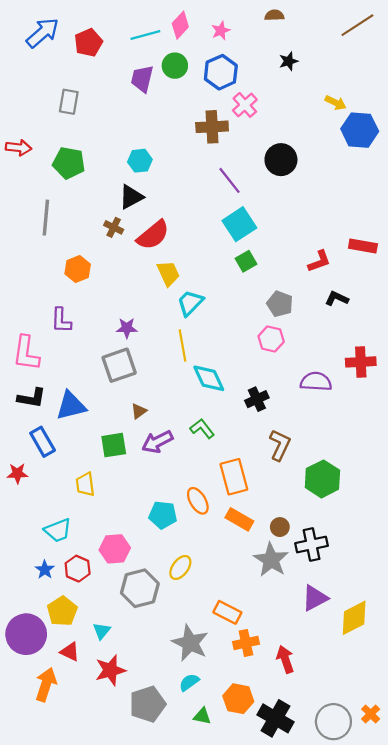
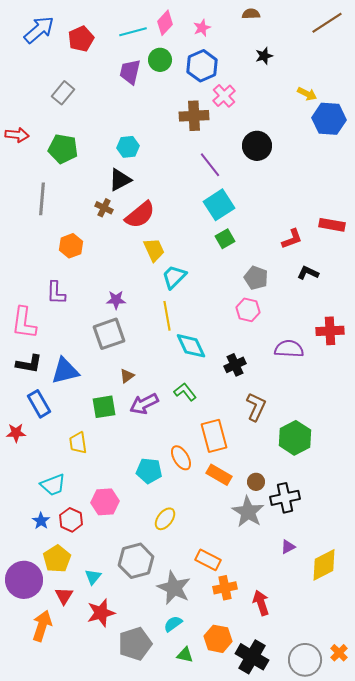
gray rectangle: (69, 102) -> (63, 93), turned 30
gray hexagon: (140, 588) -> (136, 561), moved
purple triangle: (315, 598) -> (288, 547), size x0.6
red triangle: (70, 652) -> (64, 596), turned 36

